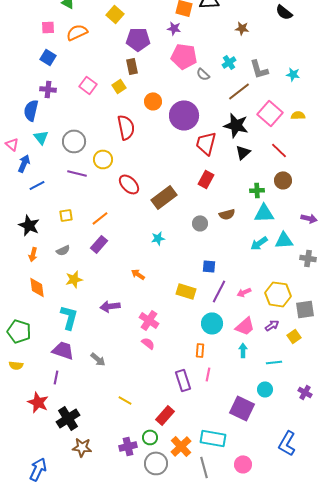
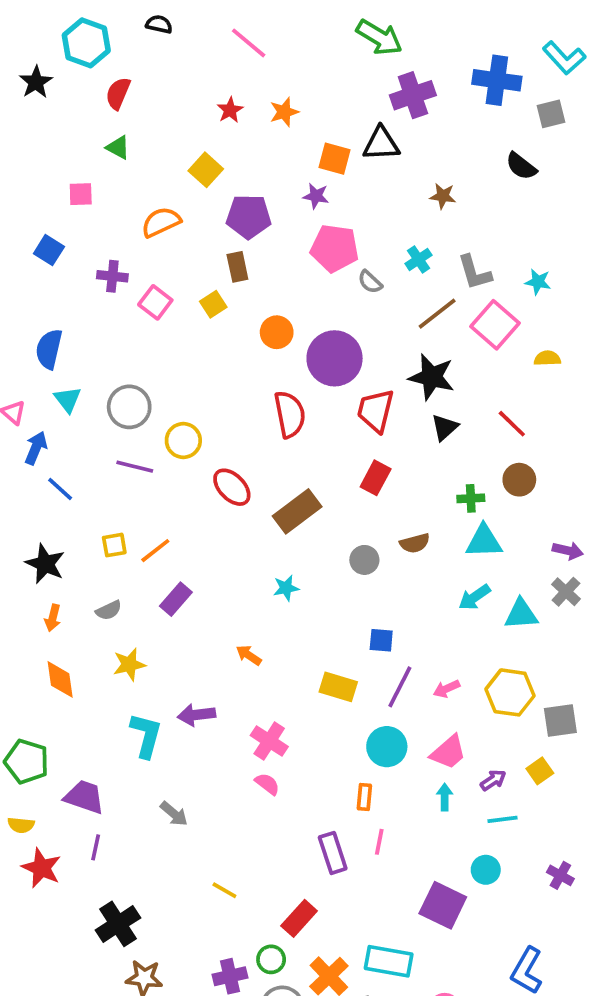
orange semicircle: (77, 32) -> (161, 222), moved
blue square: (48, 57) -> (49, 250), moved
purple cross: (48, 89) -> (112, 276), moved
pink square: (270, 113) -> (495, 325), moved
red semicircle: (126, 127) -> (290, 414), moved
blue line: (37, 185) -> (60, 489), turned 70
orange line: (100, 218) -> (155, 551), moved
cyan triangle: (284, 240) -> (521, 614), moved
gray cross: (308, 258) -> (566, 592), moved, turned 35
cyan L-shape: (69, 317) -> (146, 735), moved
purple arrow: (272, 325) -> (493, 780), moved
purple trapezoid: (63, 350) -> (84, 797), moved
red star: (38, 402) -> (41, 868), moved

